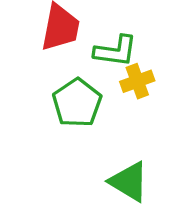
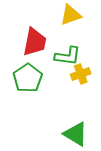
green pentagon: (77, 103) -> (28, 78), moved

